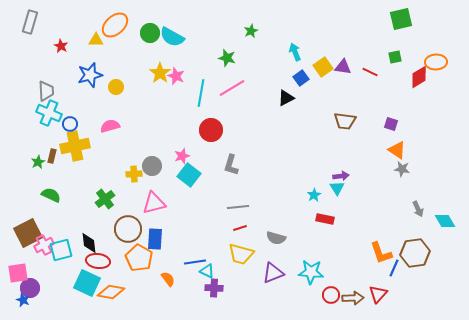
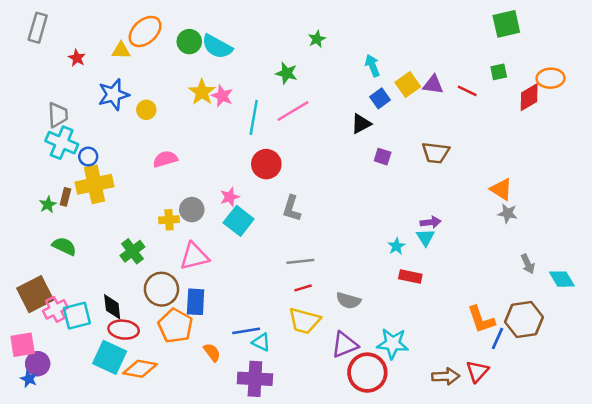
purple square: (391, 124) -> (383, 157), moved
pink semicircle: (110, 126) -> (165, 159), moved
purple cross: (214, 288) -> (255, 379), moved, size x1.5
red circle: (331, 295) -> (367, 373), moved, size x1.8

